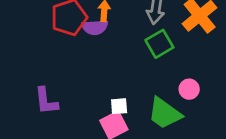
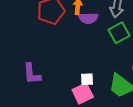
purple semicircle: (95, 27) -> (88, 18), moved

